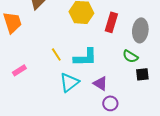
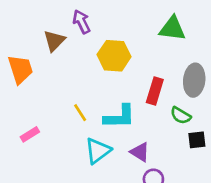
red rectangle: (111, 22) -> (155, 91), moved

